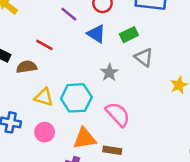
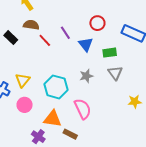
purple line: (69, 14) -> (65, 33), moved
brown semicircle: (27, 67) -> (31, 25), moved
yellow triangle: (44, 97) -> (23, 80), moved, turned 35

